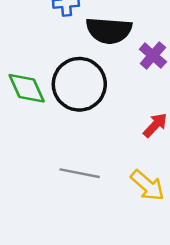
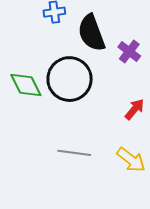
black semicircle: (109, 30) -> (91, 33), turned 69

